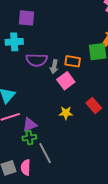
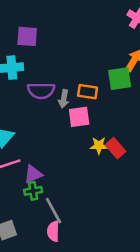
pink square: (66, 81) -> (79, 117), turned 30
yellow star: (66, 113) -> (99, 146), moved
pink semicircle: (26, 167) -> (53, 231), moved

